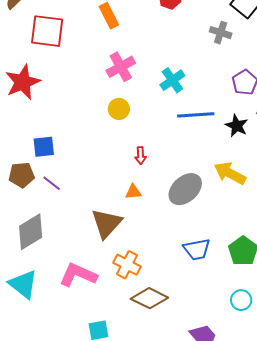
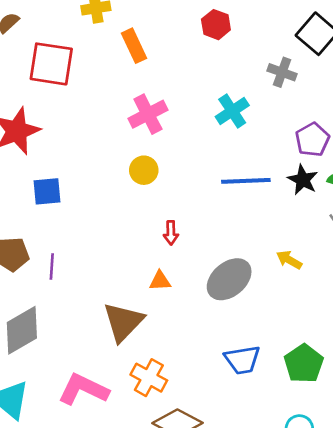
cyan cross: (172, 80) -> (232, 111), moved
black star: (237, 126) -> (303, 180), moved
blue square: (44, 147) -> (47, 191), moved
yellow arrow: (230, 173) -> (289, 260), size x0.6
purple line: (52, 183) -> (52, 266), turned 54

